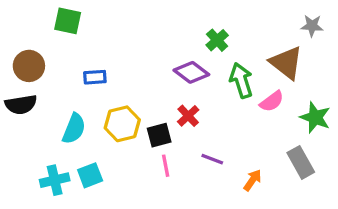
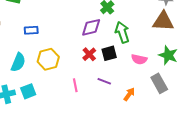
brown triangle: (286, 63) -> (163, 21), moved, turned -35
purple diamond: (191, 72) -> (91, 27), turned -50
pink semicircle: (272, 101) -> (139, 59), moved, turned 49
black square: (159, 135) -> (109, 53), moved

